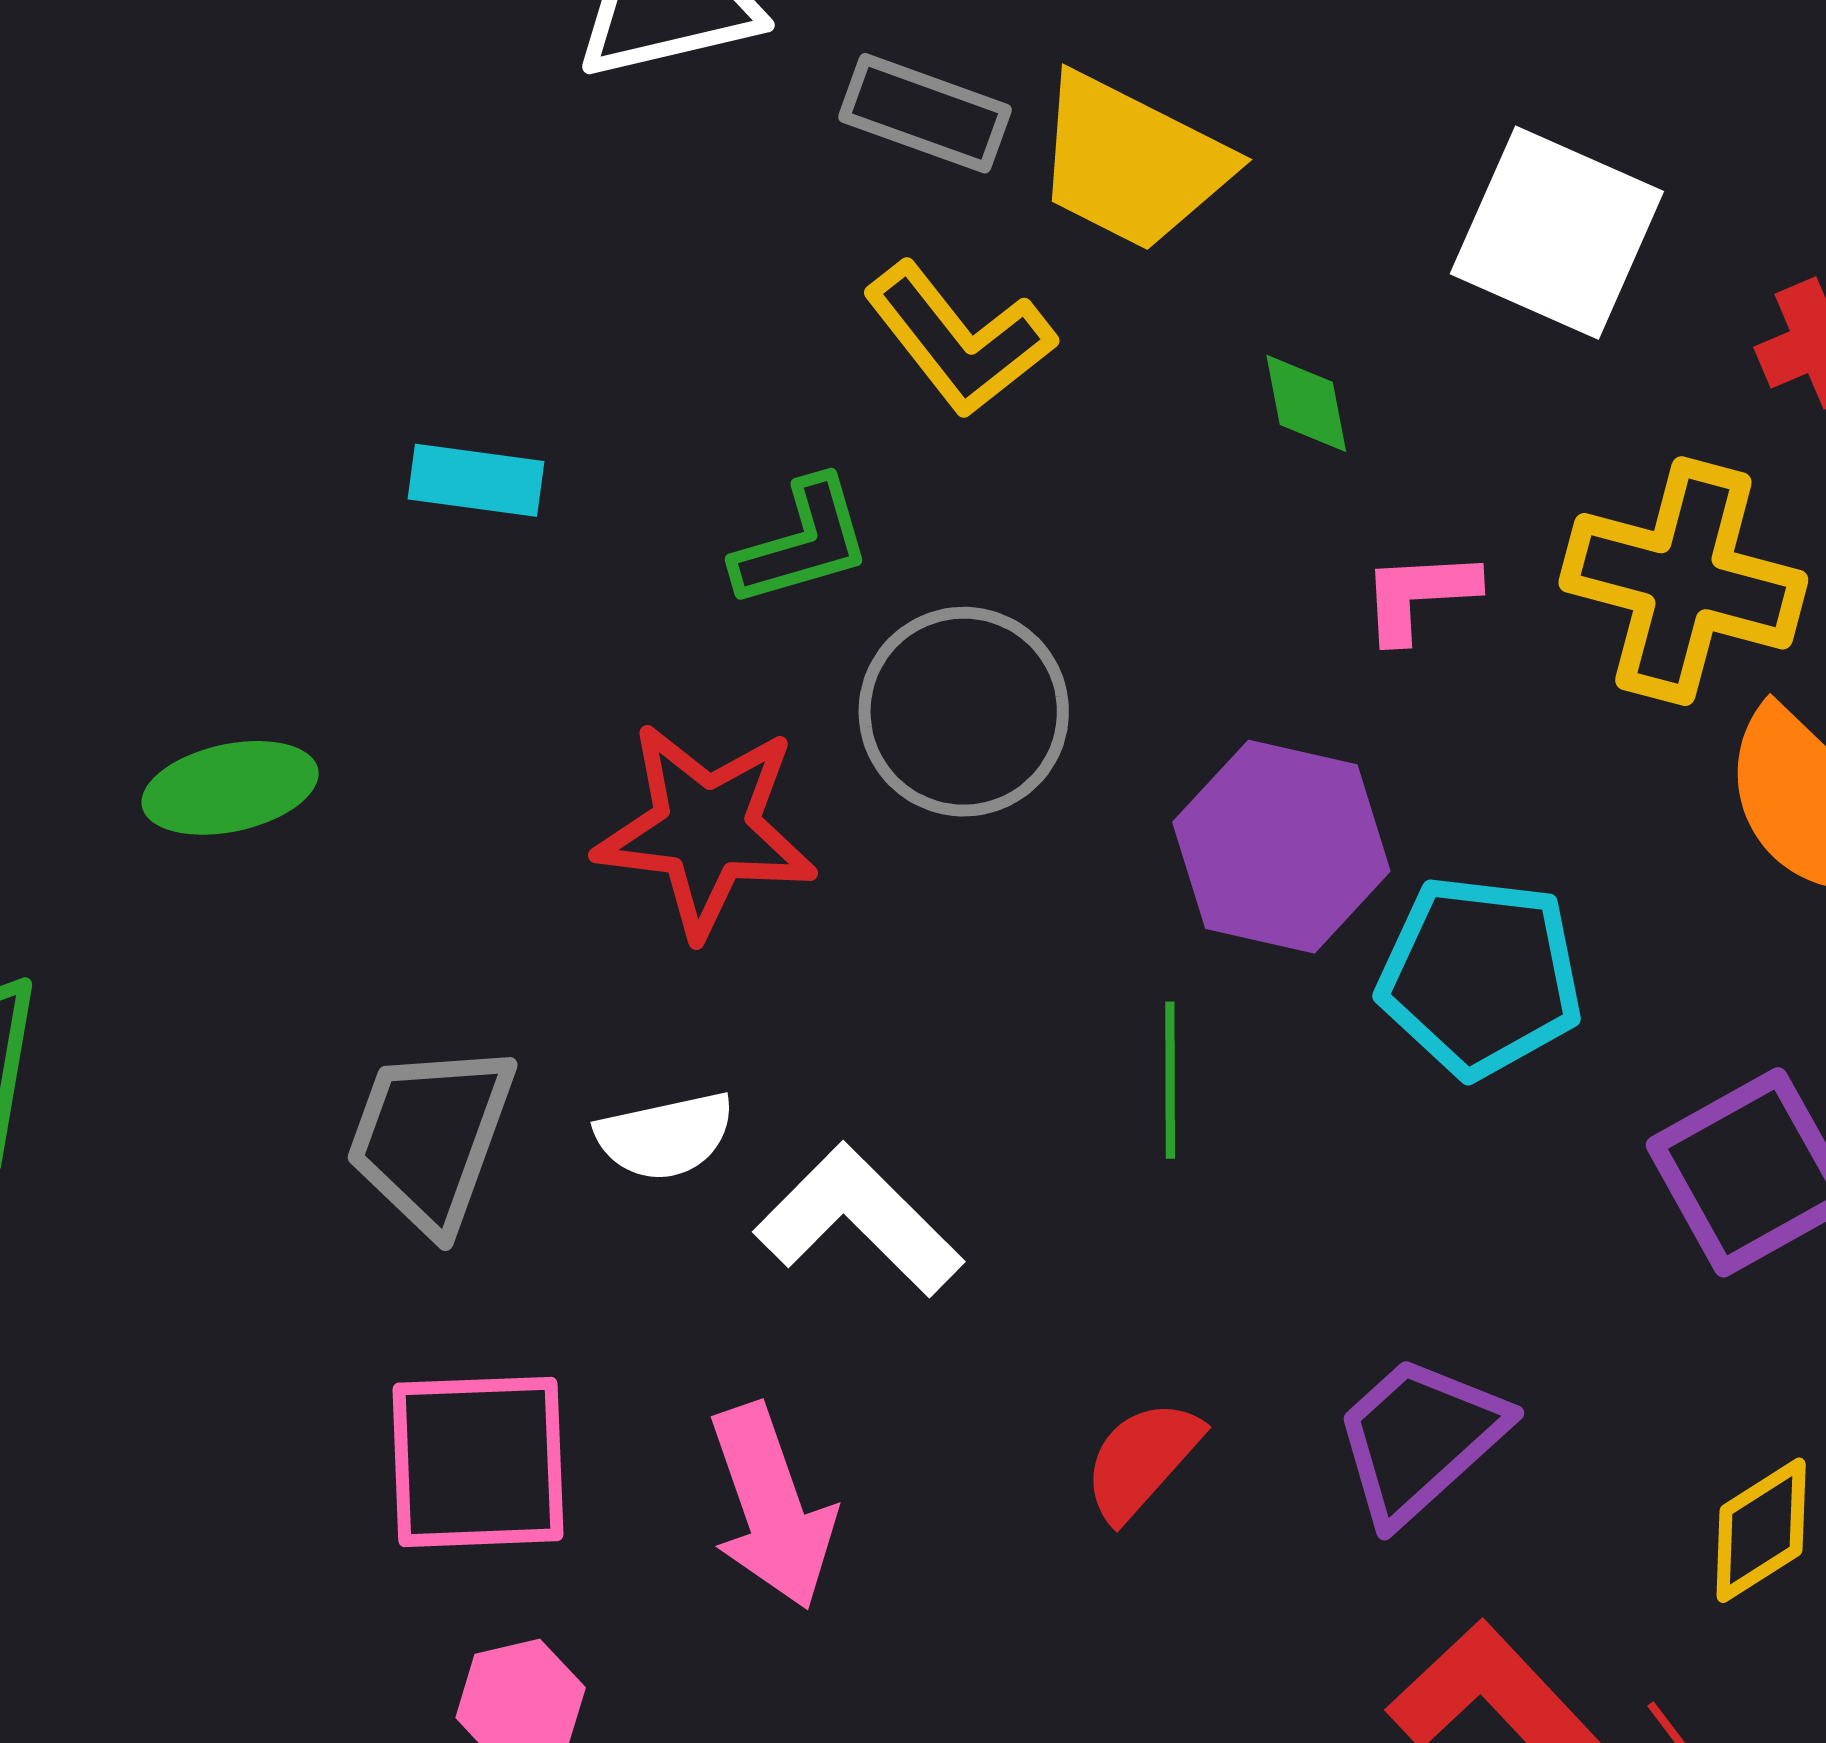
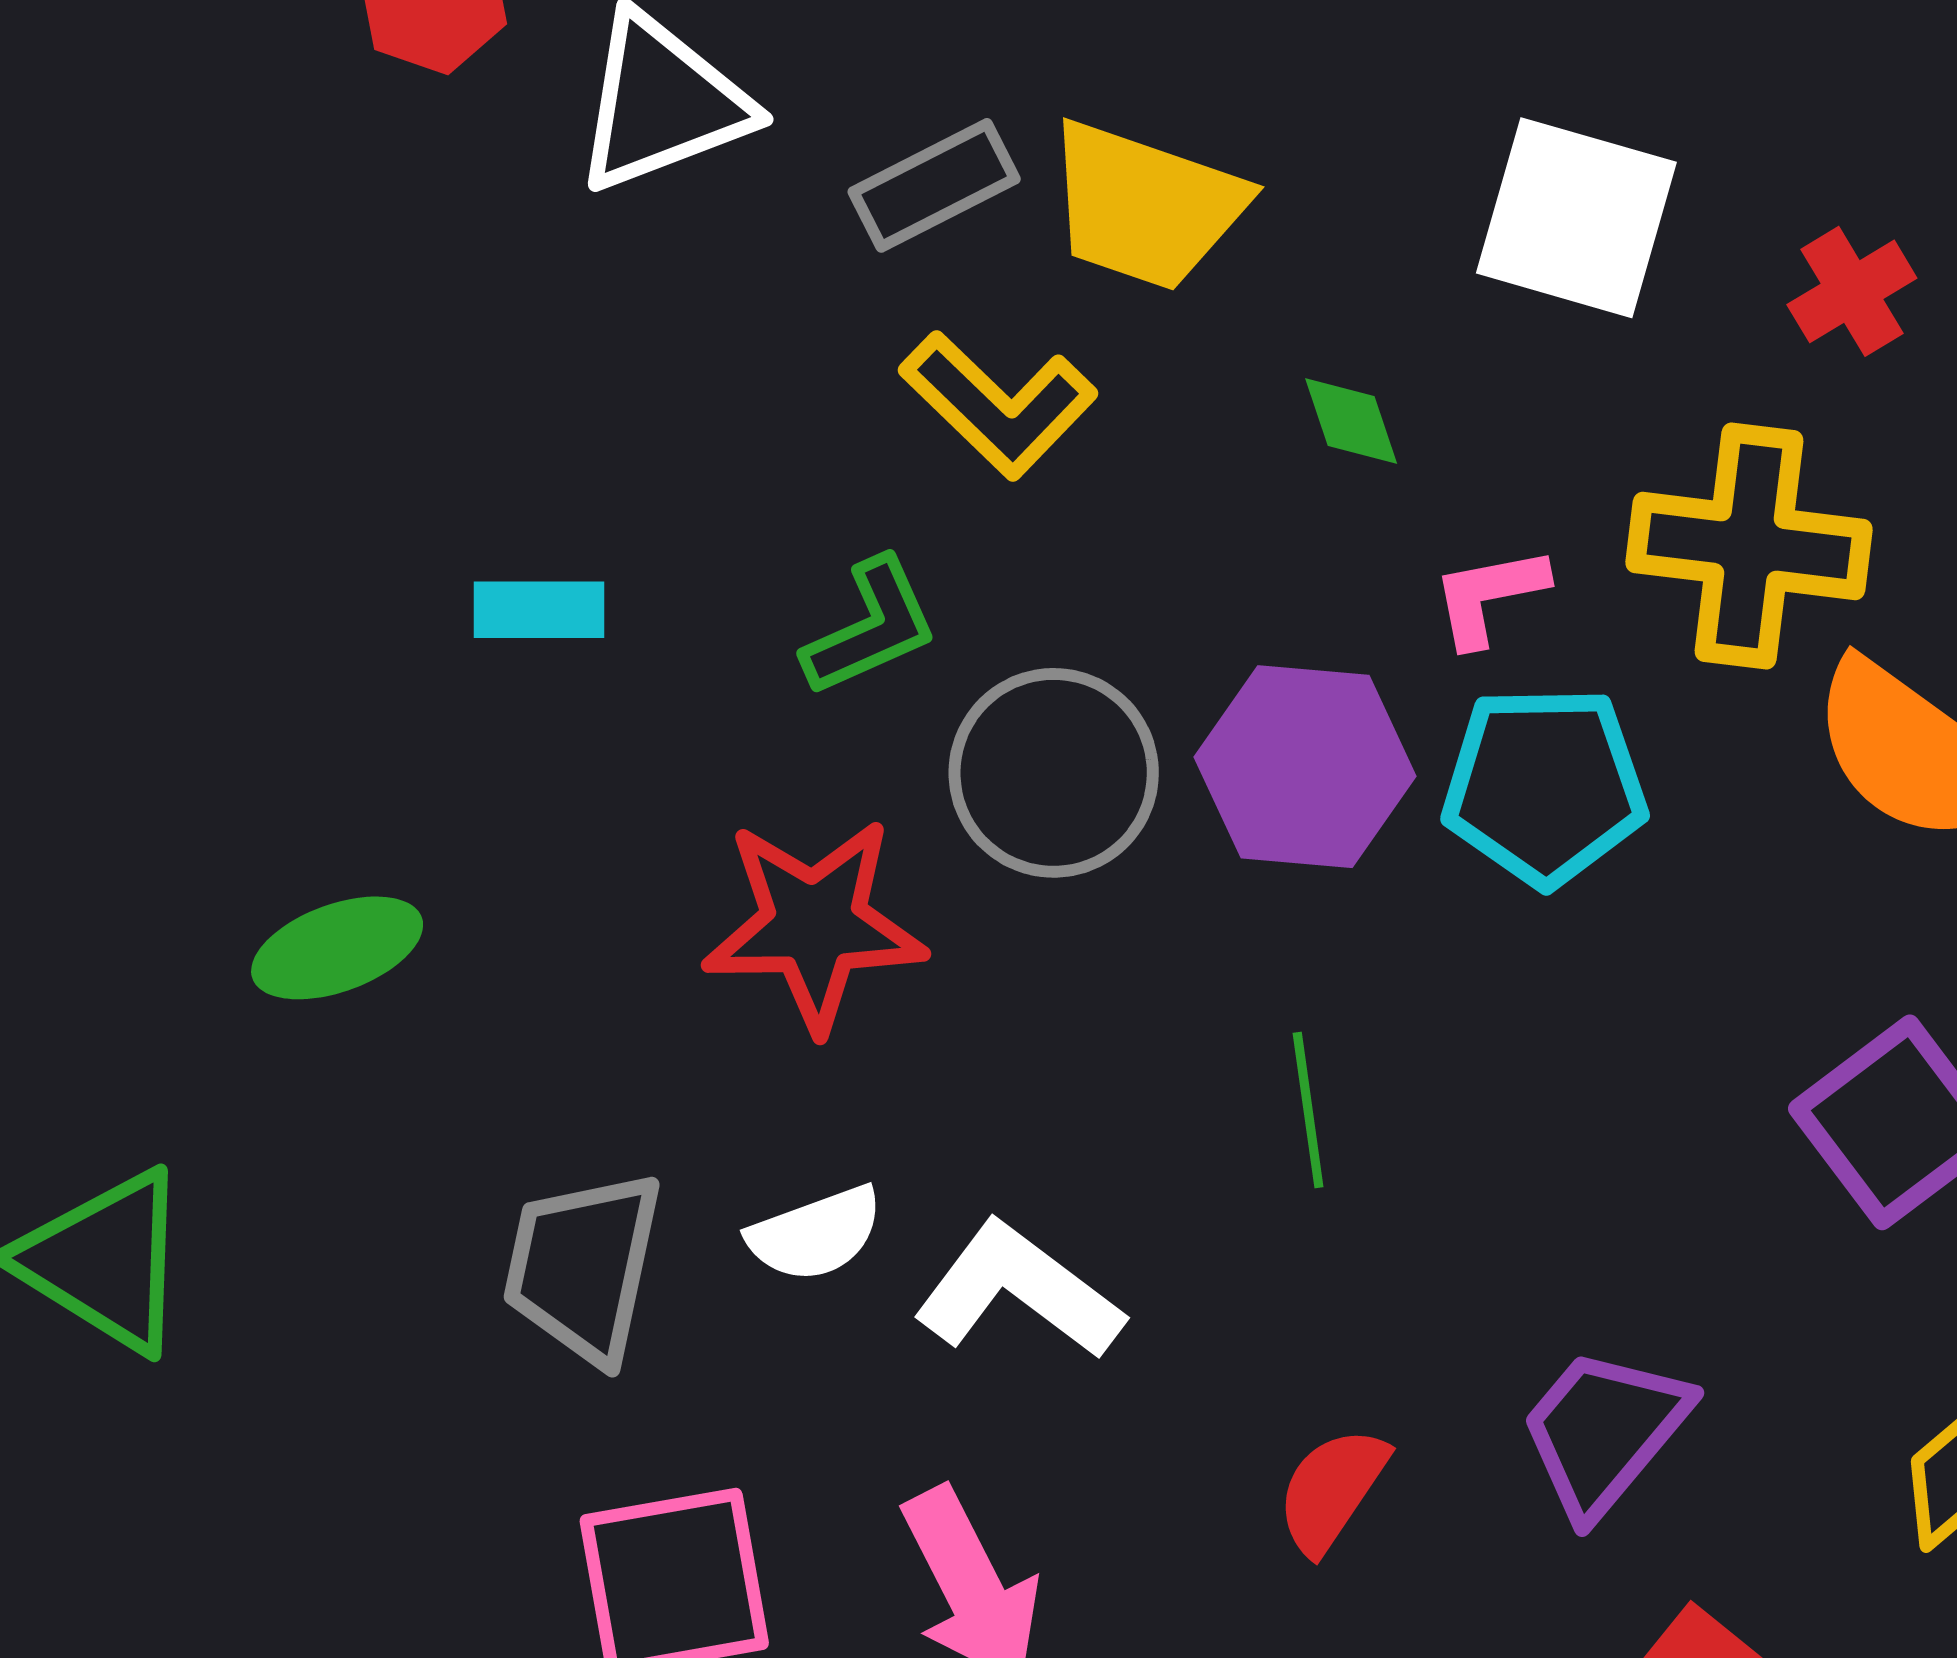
gray rectangle: (925, 113) -> (934, 185), turned -39
purple hexagon: (1281, 847) -> (1305, 767), moved
cyan pentagon: (1480, 976) -> (1545, 786), moved

